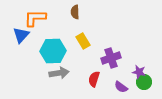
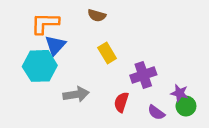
brown semicircle: (75, 12) -> (97, 16), turned -72
blue triangle: (21, 35) -> (55, 45), moved
cyan hexagon: (53, 51) -> (40, 66), moved

